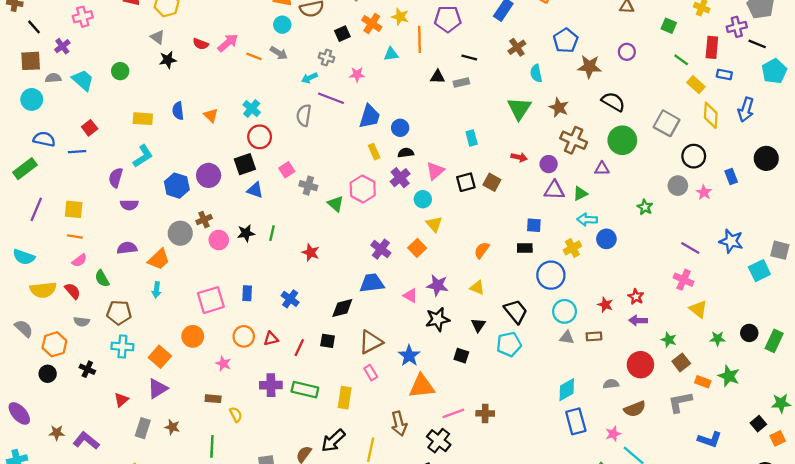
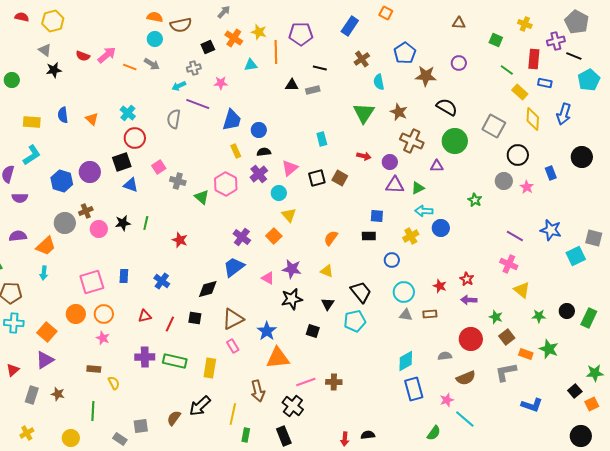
gray cross: (326, 58) -> (194, 68), turned -32
blue circle: (551, 275) -> (392, 260), size x0.6
blue trapezoid: (372, 283) -> (234, 267), turned -30
orange circle: (244, 336) -> (104, 314), moved

